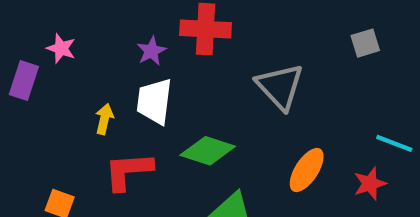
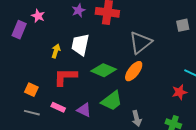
purple star: (151, 51) -> (78, 10), moved
gray triangle: (280, 87) -> (141, 43), turned 30
orange ellipse: (307, 170) -> (134, 71), moved

